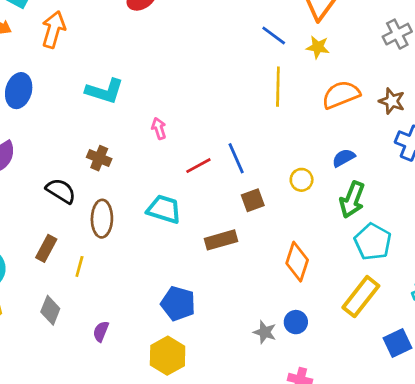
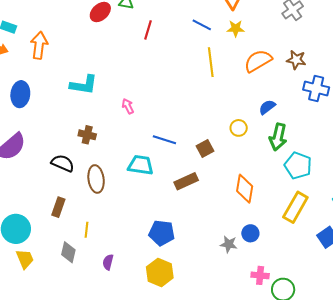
blue line: (236, 158) -> (164, 140), moved, turned -40
red line: (198, 166) -> (148, 30), moved, turned -36
yellow line: (79, 266) -> (87, 230), moved

